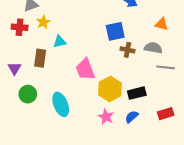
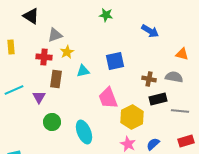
blue square: (115, 31) -> (115, 61), moved
brown rectangle: (40, 58) -> (56, 79), moved
gray line: (166, 67) -> (180, 111), moved
black rectangle: (137, 93) -> (158, 99), moved

